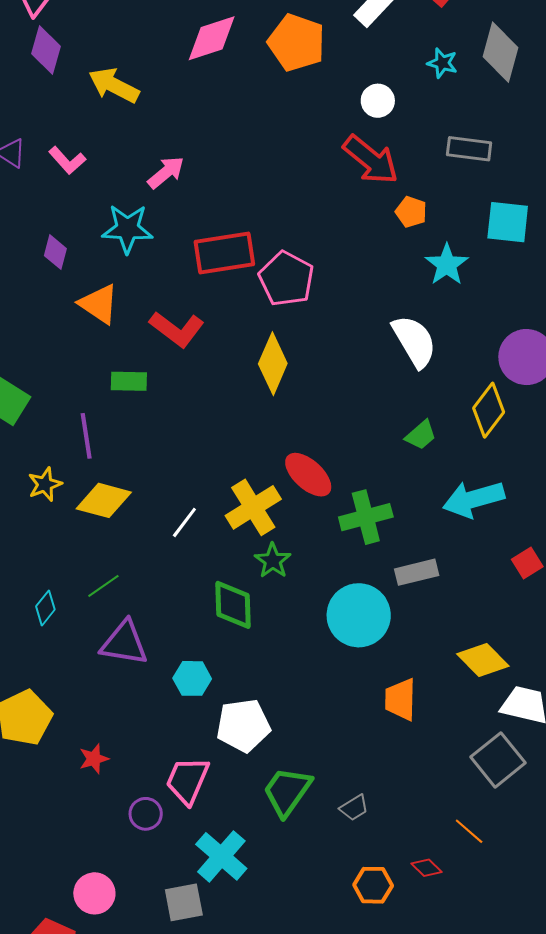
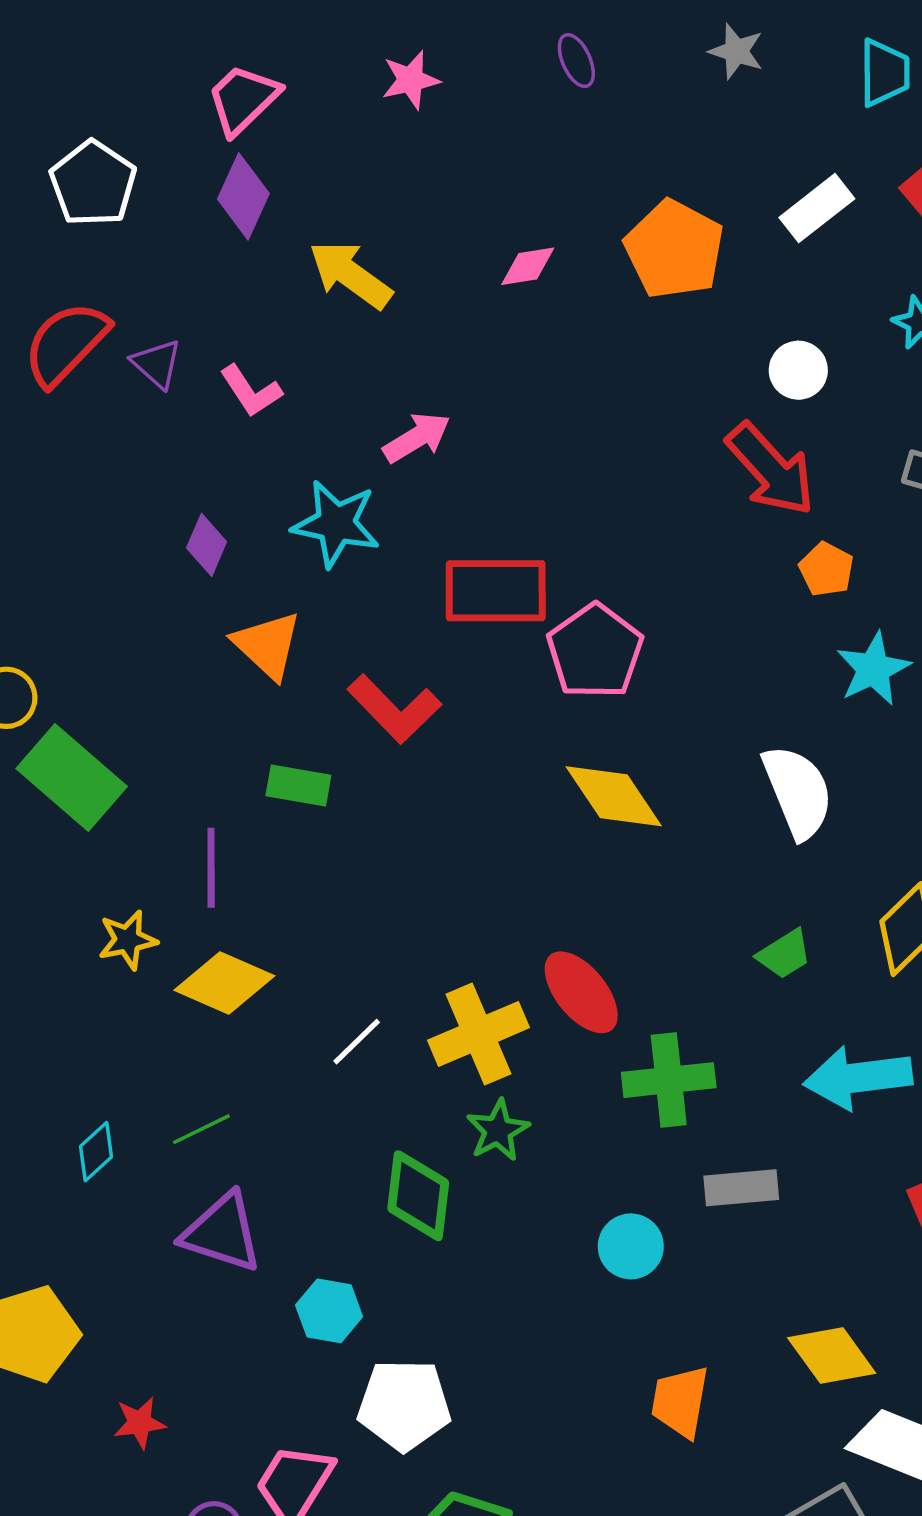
pink diamond: (212, 38) -> (528, 266), moved, size x0.6
yellow diamond: (273, 364) -> (614, 796), moved, turned -66
cyan circle: (359, 615) -> (631, 1246), size x0.6

